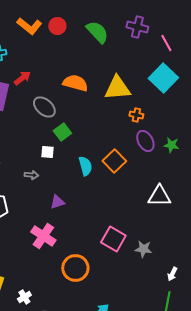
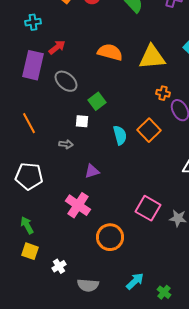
gray ellipse: (44, 107) -> (66, 81), moved
orange cross: (136, 115) -> (163, 93), moved

